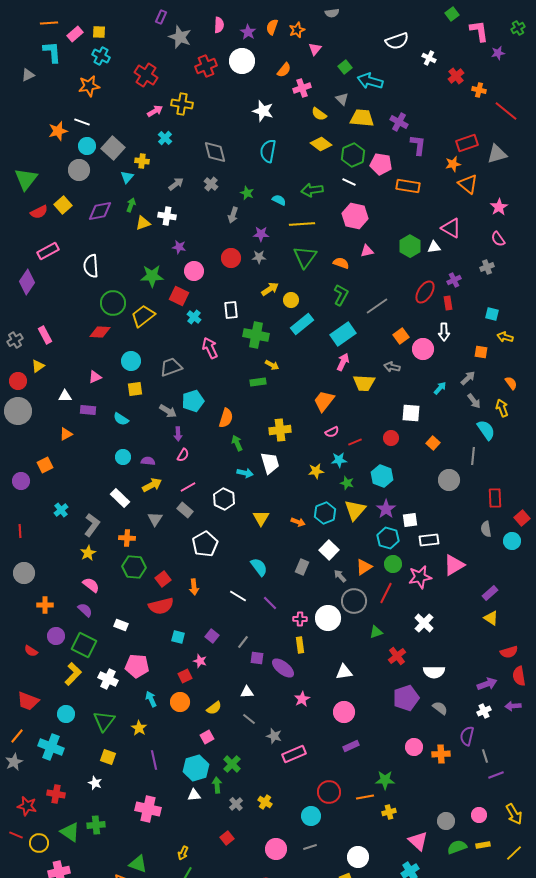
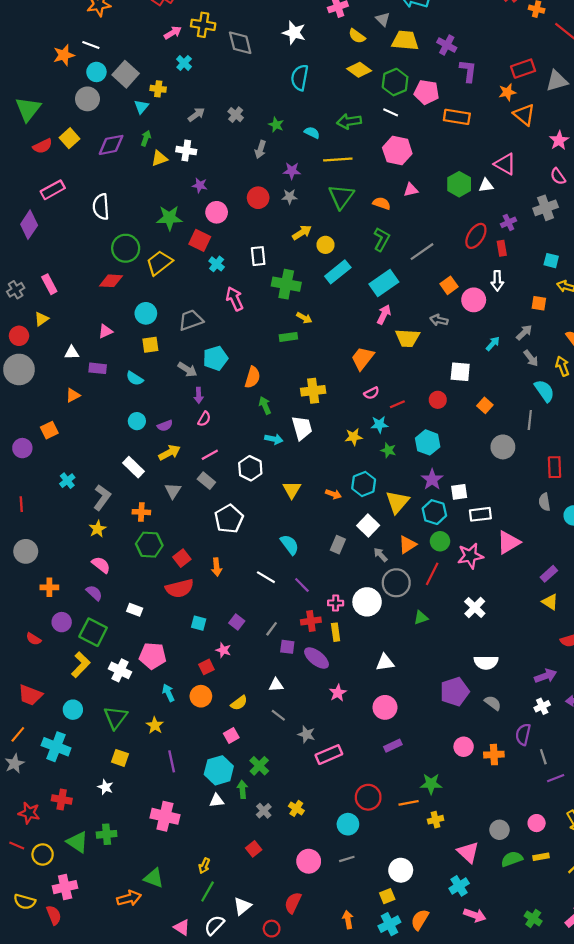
gray diamond: (215, 152) -> (240, 43), moved
gray cross: (487, 267) -> (546, 208), size x1.5
purple semicircle: (148, 461) -> (165, 426), turned 152
yellow triangle: (355, 510) -> (397, 502), moved
red cross: (397, 656) -> (311, 621), moved, turned 30

